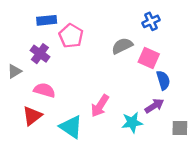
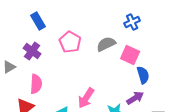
blue rectangle: (47, 20) -> (38, 21), turned 66
pink pentagon: (71, 36) -> (70, 42), moved
pink semicircle: (44, 90) -> (36, 84), turned 78

